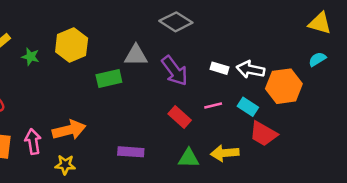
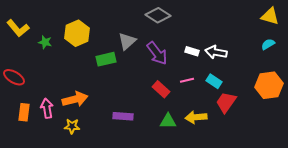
gray triangle: (136, 55) -> (127, 41), turned -42
orange hexagon: (284, 86) -> (269, 85), moved
red trapezoid: (263, 134) -> (226, 102), turned 95

